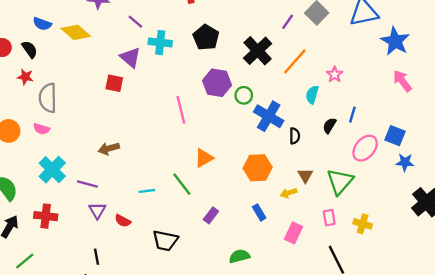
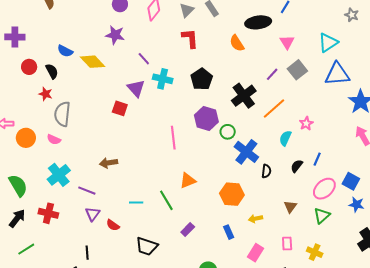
brown triangle: (305, 175) -> (290, 207), moved
green triangle: (340, 182) -> (322, 216), moved, size x0.7

